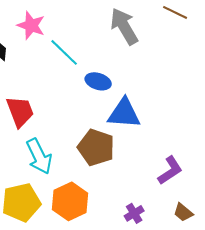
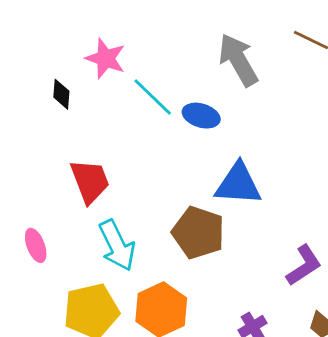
blue ellipse: (98, 81) -> (201, 116), moved

